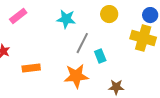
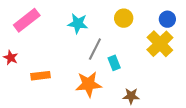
pink rectangle: (18, 16) -> (27, 20), size x1.4
yellow cross: (143, 38) -> (160, 44), turned 30

